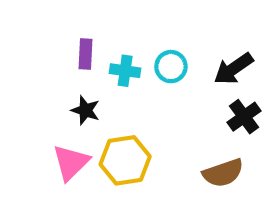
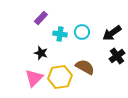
purple rectangle: (85, 54) -> (41, 18), moved, turned 40
brown semicircle: (223, 173) -> (85, 67), moved, turned -132

